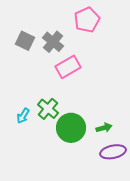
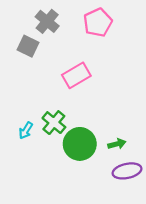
gray cross: (53, 42) -> (47, 21), moved

